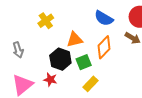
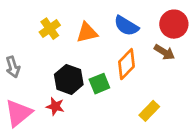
orange triangle: (75, 39) -> (87, 33), moved
yellow rectangle: (90, 84) -> (149, 111), moved

